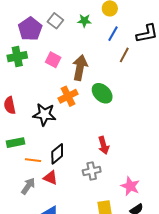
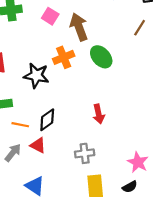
brown line: (124, 55) -> (140, 28), moved
brown arrow: (80, 68) -> (79, 27), turned -35
gray cross: (92, 171) -> (85, 153), moved
pink star: (130, 186) -> (138, 162), moved

